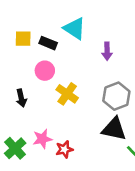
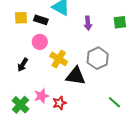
black arrow: (21, 98) -> (23, 65), turned 48
black triangle: (114, 129) -> (76, 76), moved

